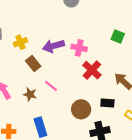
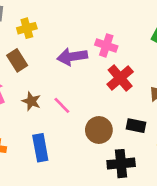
purple arrow: (54, 46) -> (72, 57), moved
brown rectangle: (33, 63) -> (17, 60), moved
pink line: (51, 86) -> (62, 105), moved

